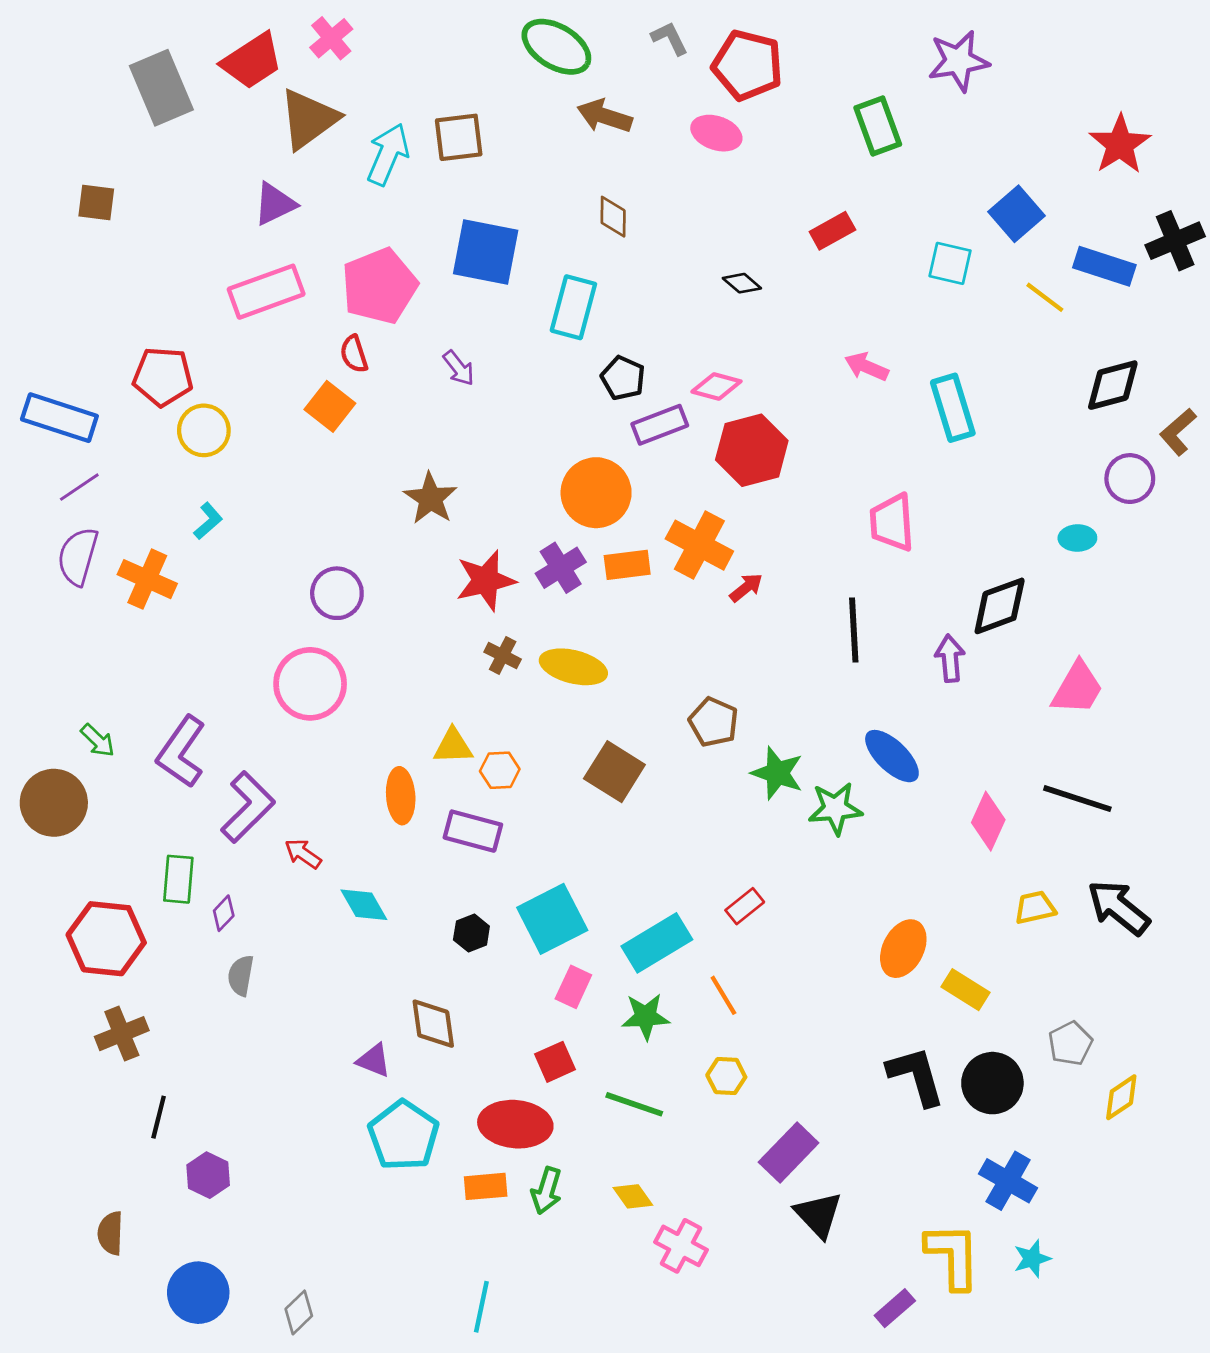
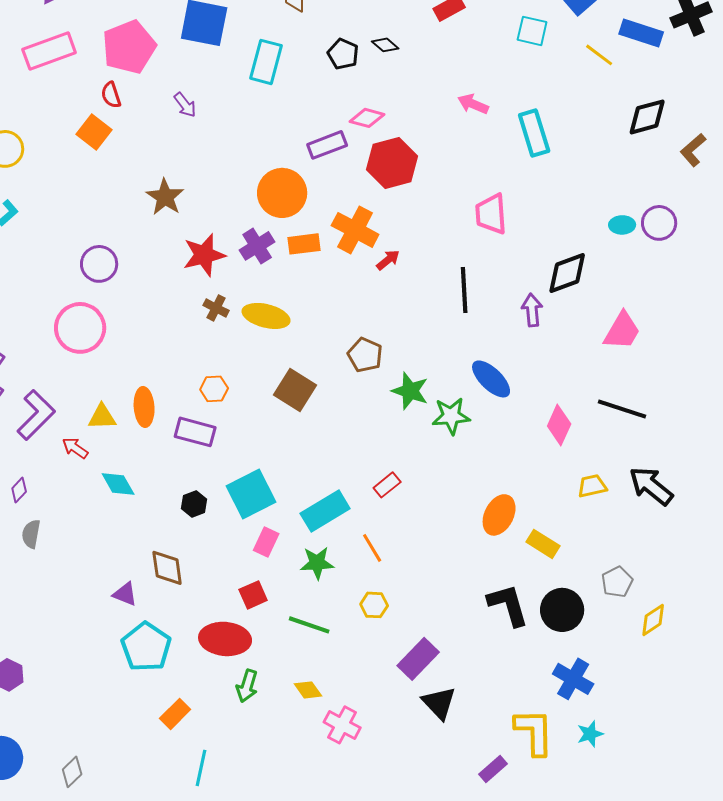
black pentagon: (623, 378) -> (343, 54), moved
purple circle: (1130, 479) -> (659, 223), moved
yellow triangle: (453, 746) -> (102, 417), moved
orange rectangle: (486, 1186) -> (175, 714), moved, turned -40

